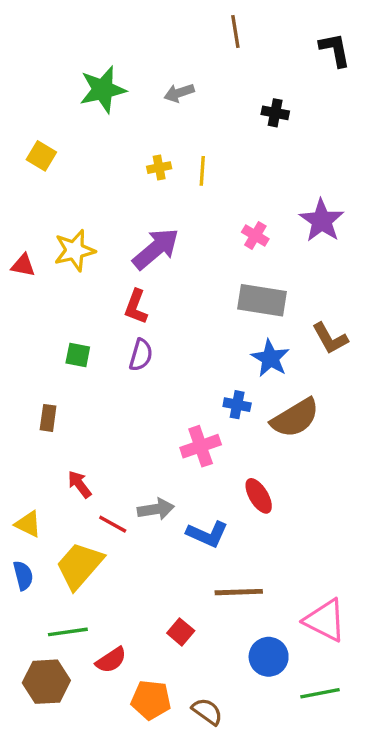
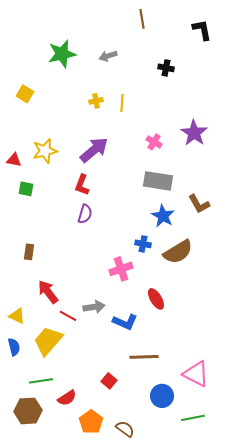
green square: (78, 355) -> (26, 189), moved
red arrow: (80, 484) -> (48, 292), size x1.4
orange pentagon: (151, 700) -> (91, 422), turned 30

